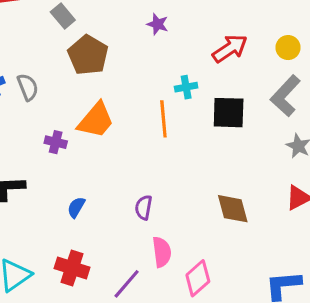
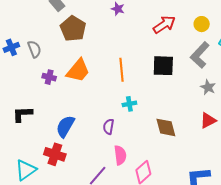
cyan cross: (186, 87) -> (129, 104), moved
purple cross: (56, 142) -> (49, 77), moved
blue semicircle: (76, 207) -> (65, 126), size x1.6
red cross: (72, 268) -> (55, 154), moved

